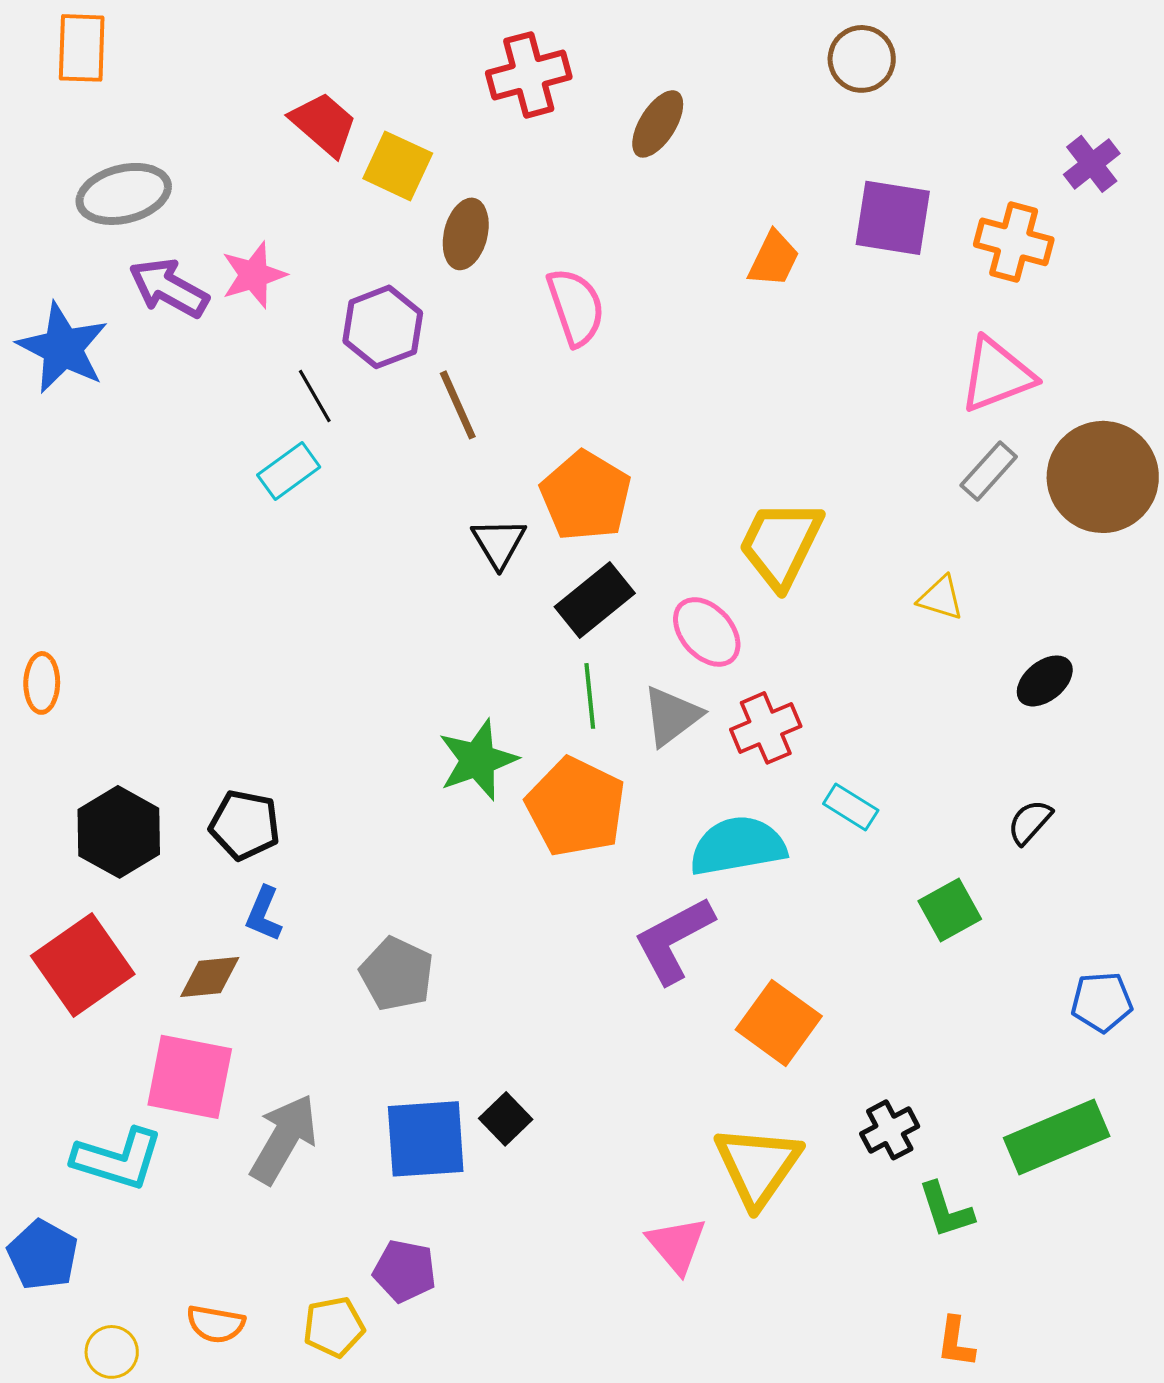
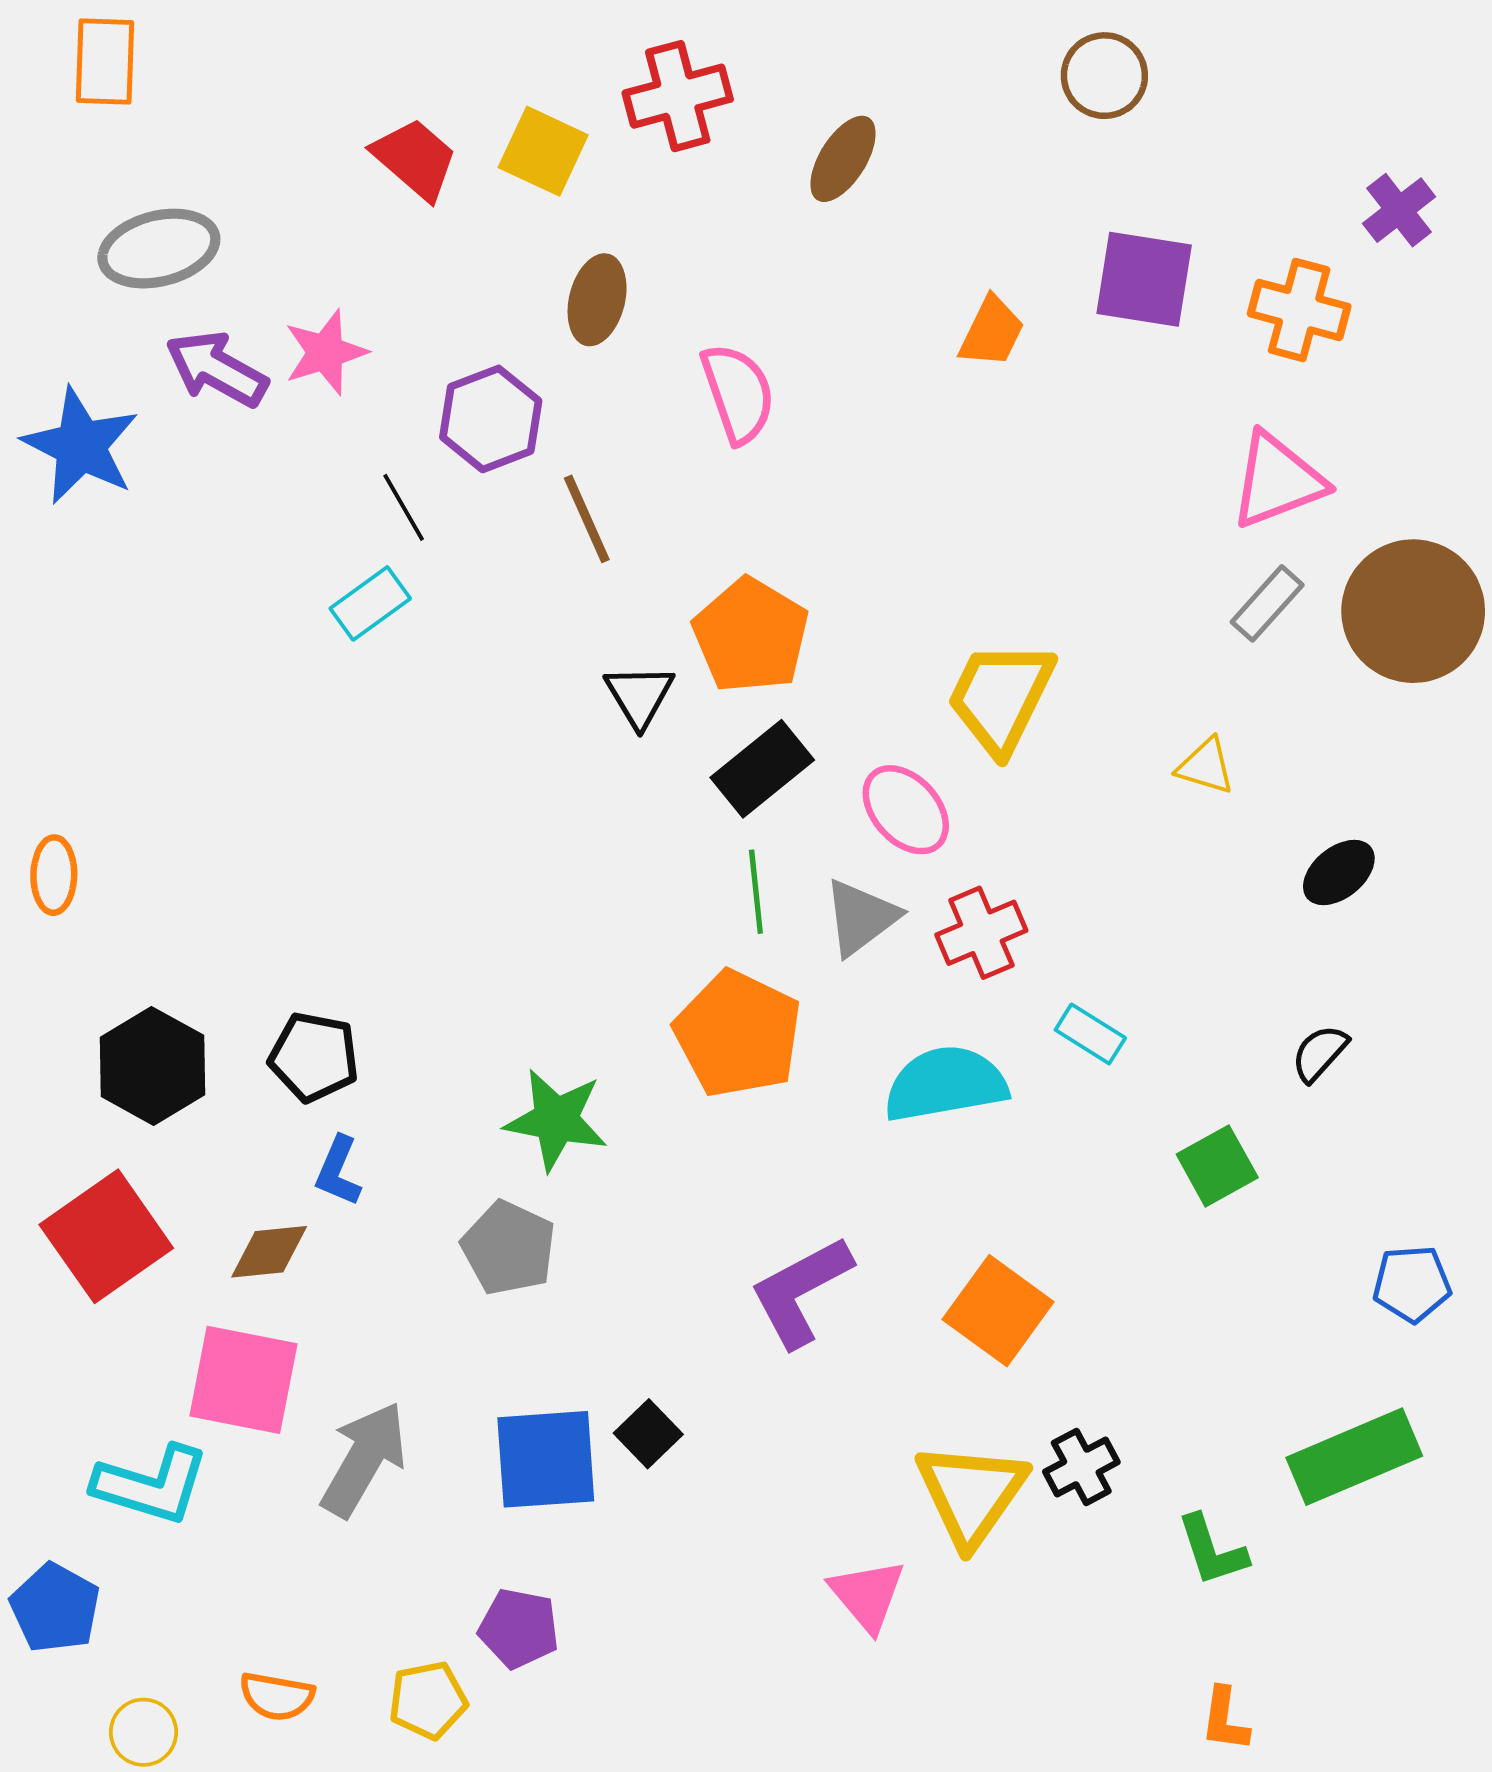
yellow square: (398, 166) -> (543, 151), moved
green star: (478, 760) -> (556, 1120), moved, turned 30
purple L-shape: (674, 940) -> (801, 1291), moved
black cross: (890, 1130) -> (1081, 1467), moved

